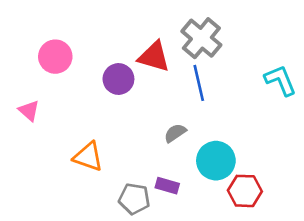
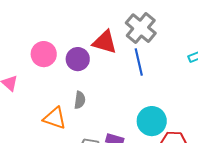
pink circle: (55, 57) -> (44, 54), moved
gray semicircle: (175, 133) -> (80, 100), moved, turned 132

